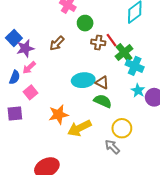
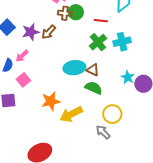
red line: (111, 40) -> (101, 21), moved, turned -48
brown cross: (98, 42) -> (65, 13), moved
purple star: (25, 48) -> (31, 32), moved
green cross: (124, 52) -> (98, 42), moved
cyan cross: (135, 66) -> (122, 42), moved, turned -36

